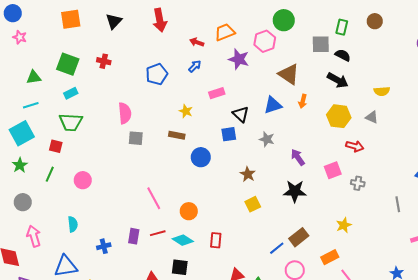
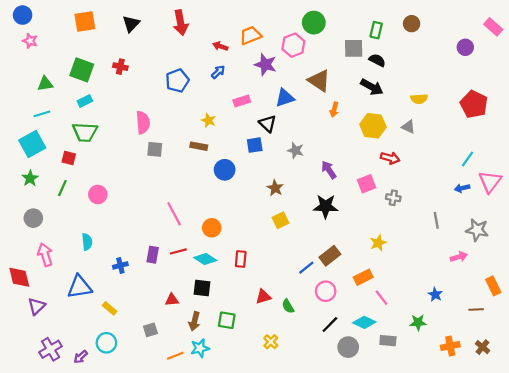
blue triangle: (273, 105) -> (285, 98), moved

